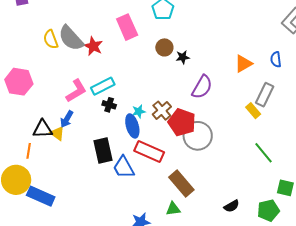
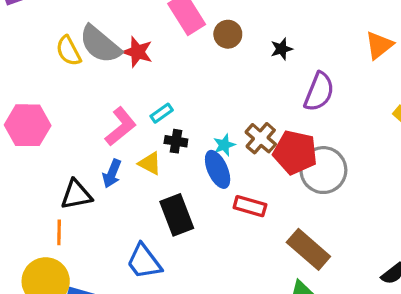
brown circle: (164, 47) -> (228, 34), moved
cyan rectangle: (103, 86) -> (162, 113), size x0.6
yellow triangle: (57, 133) -> (150, 163), moved
red rectangle: (149, 152) -> (250, 206), size x0.7
blue trapezoid: (124, 167) -> (144, 262), moved

